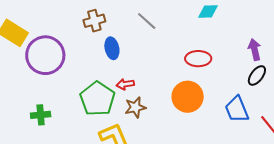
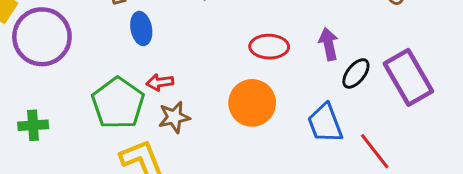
purple arrow: (255, 50) -> (329, 44), moved

